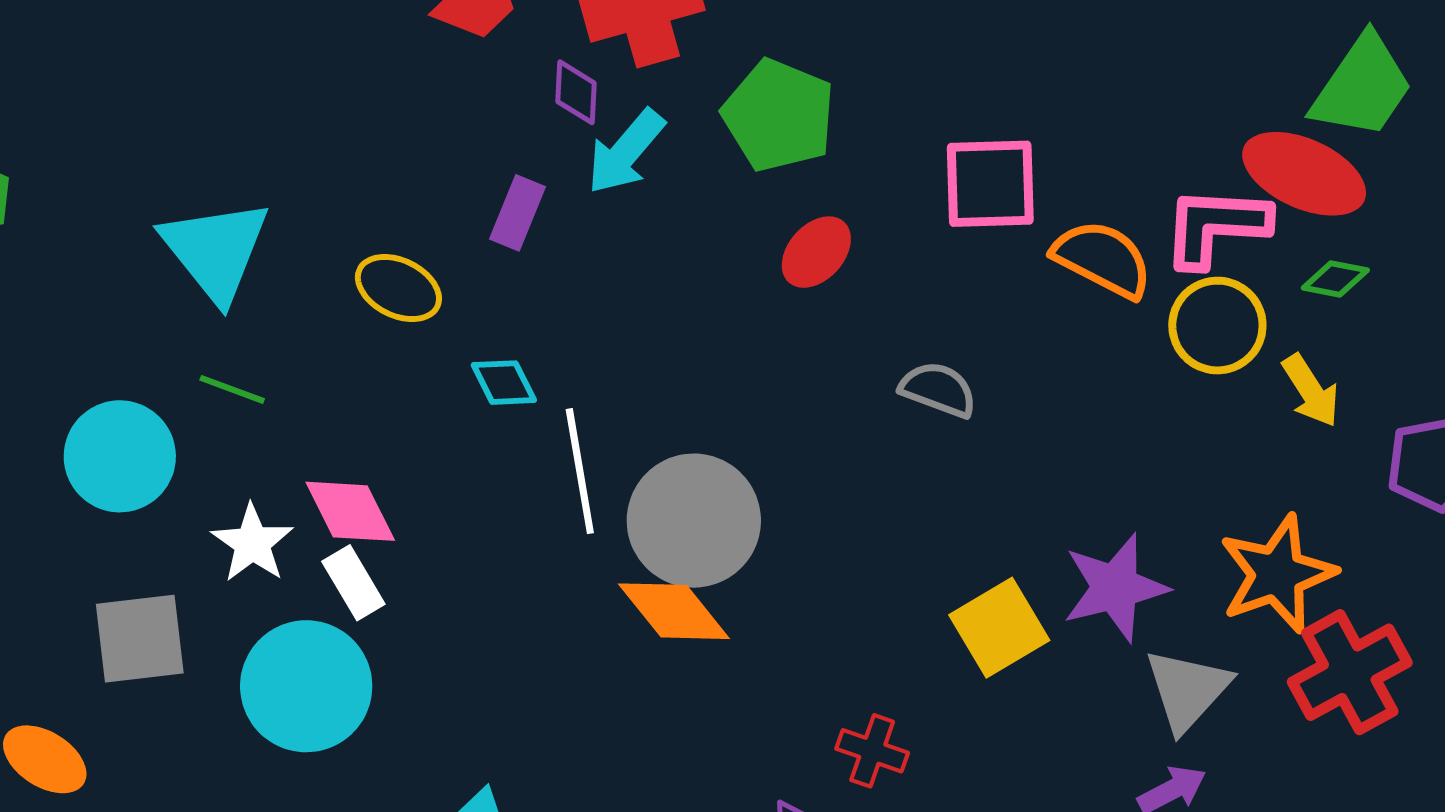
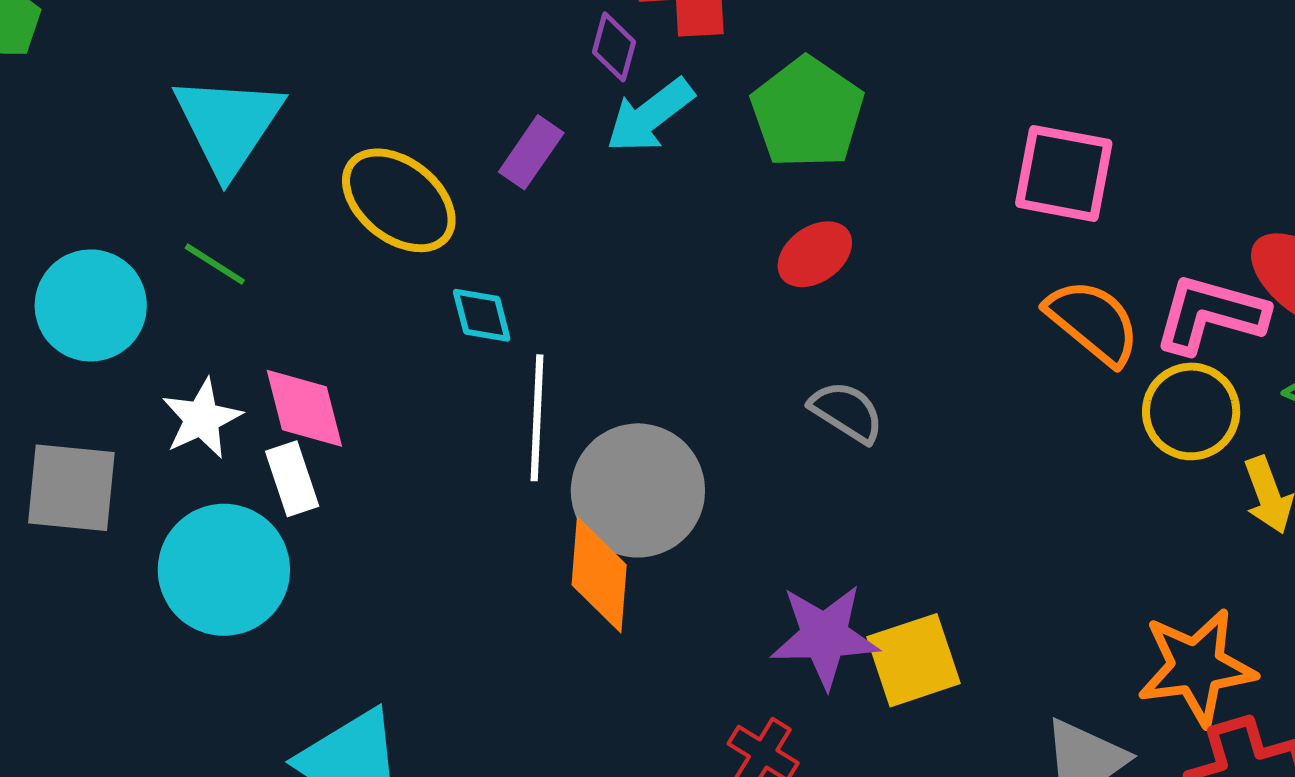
pink square: (990, 184) -> (1064, 173), moved
yellow ellipse: (398, 288) -> (399, 200), size x1.4
gray semicircle: (938, 389) -> (847, 412), moved
purple star: (1115, 588) -> (825, 636), moved
orange diamond: (674, 611) -> (599, 575), turned 31

